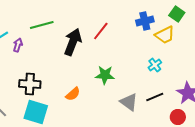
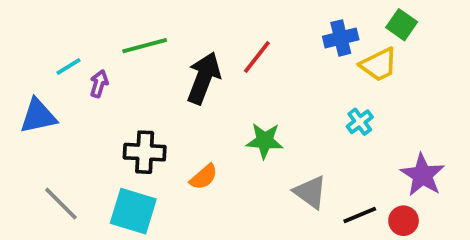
black cross: (30, 84) -> (145, 152), moved
black line: (155, 97) -> (360, 215), moved

